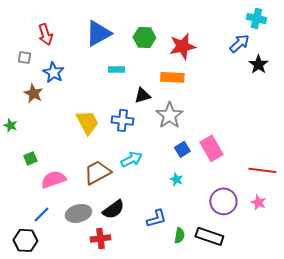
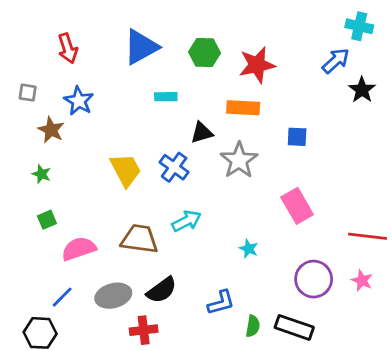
gray square: (24, 57) -> (28, 93), moved
blue cross: (122, 120) -> (174, 167), turned 30
green star: (10, 125) -> (41, 174), moved
blue square: (182, 149) -> (297, 137), moved, turned 35
brown trapezoid: (97, 172) -> (140, 239), turned 36

